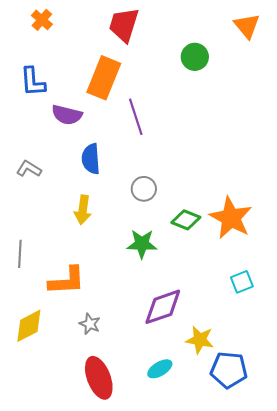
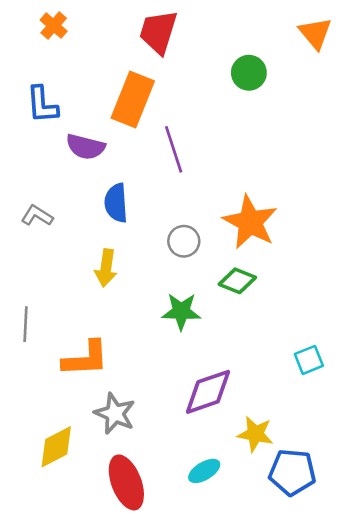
orange star: (231, 218) -> (250, 222), moved
gray star: (90, 324) -> (115, 414), size x1.5
yellow diamond: (29, 326) -> (56, 447), moved

